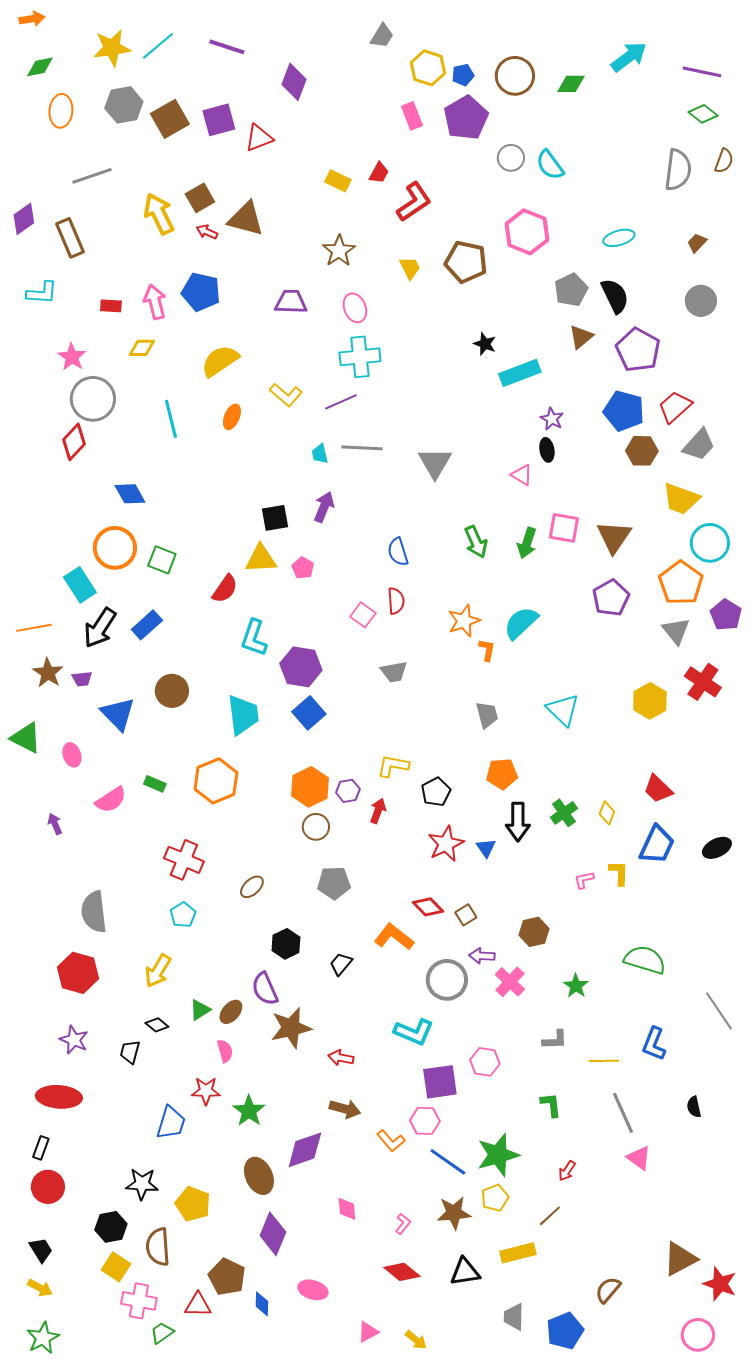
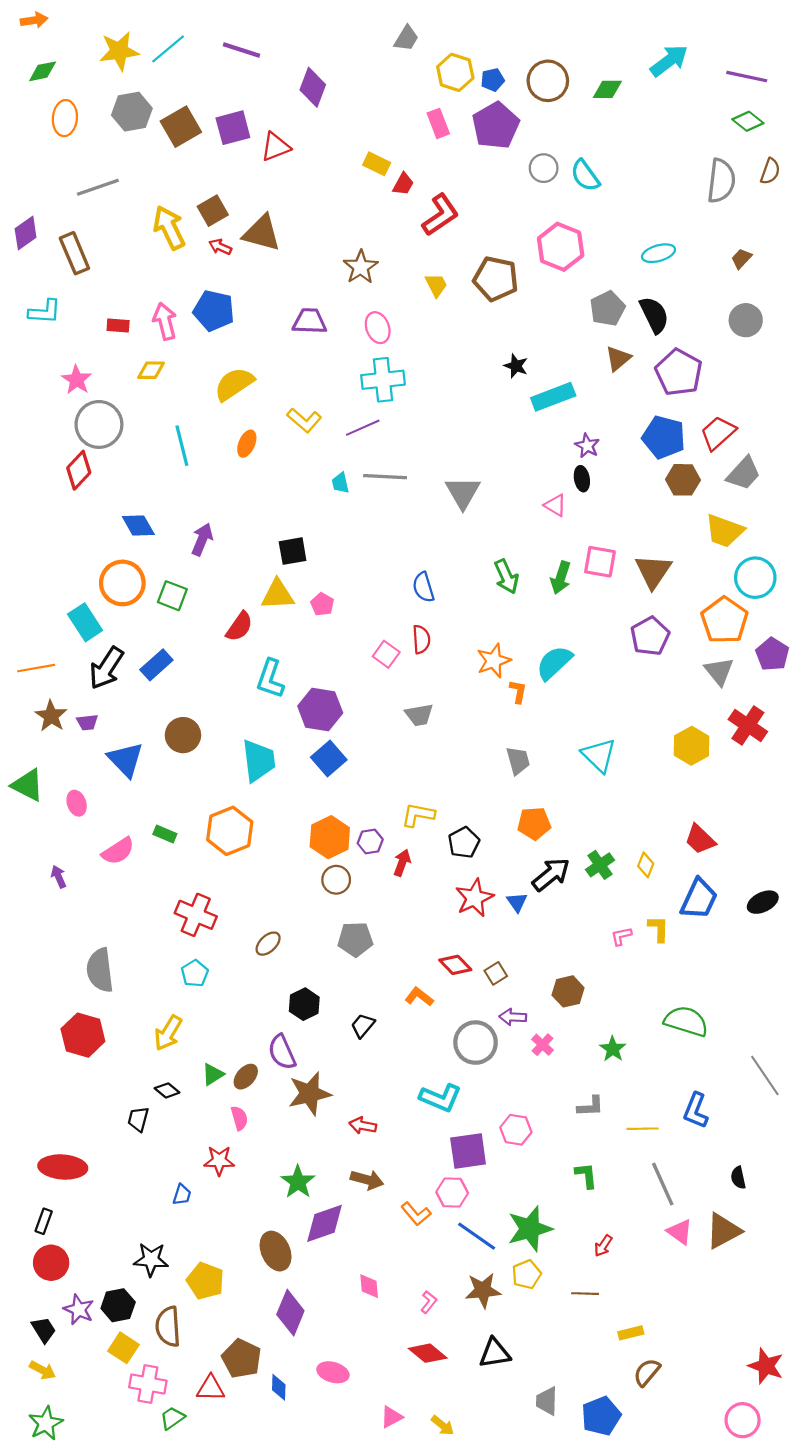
yellow rectangle: (338, 181) -> (377, 164), moved
purple arrow: (324, 507) -> (202, 539), moved
black arrow: (518, 822) -> (551, 874), turned -129
orange L-shape: (394, 937) -> (419, 997), size x0.7
pink cross: (510, 982) -> (543, 1045), size x0.7
purple star: (74, 1040) -> (79, 1310), moved
green star: (249, 1111) -> (298, 1182), moved
blue trapezoid: (171, 1123) -> (182, 1195), size x0.6
brown line: (550, 1216) -> (585, 1294), turned 45
yellow rectangle: (518, 1253) -> (631, 1333), moved, size x0.7
brown triangle: (680, 1259) -> (723, 1231), moved

